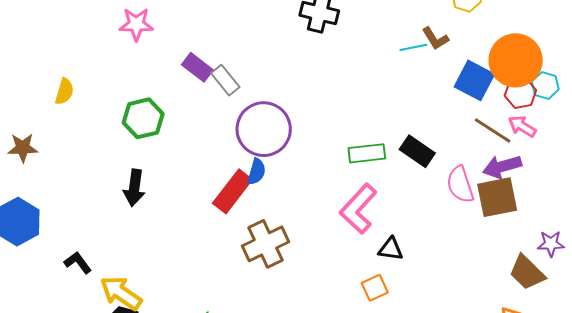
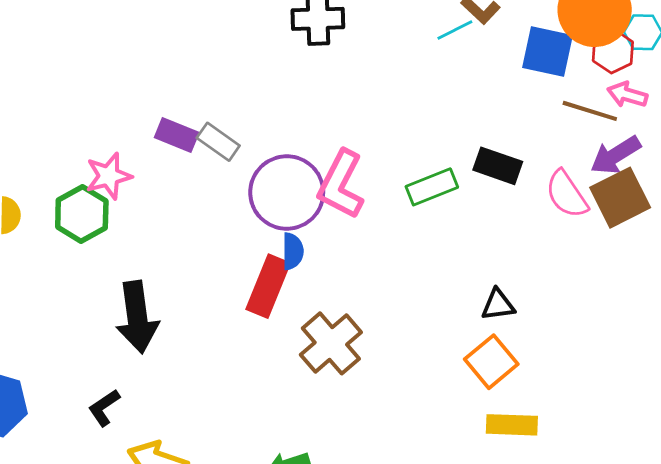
pink star: (136, 24) -> (109, 176), moved
green hexagon: (143, 118) -> (82, 214), moved
black arrow: (134, 188) -> (137, 317), size x1.4
pink L-shape: (358, 209) -> (341, 185), moved
black L-shape: (78, 263) -> (104, 408), moved, turned -72
orange square: (375, 288) -> (491, 362), size x1.4

